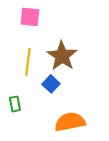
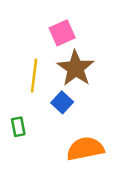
pink square: (30, 17) -> (62, 33), moved, turned -30

